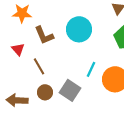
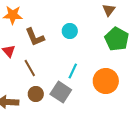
cyan circle: (79, 29) -> (70, 31), size x0.6
cyan line: (91, 69) -> (73, 71), moved

